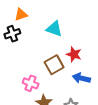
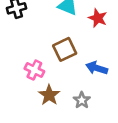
red star: (74, 54) -> (98, 18), moved

